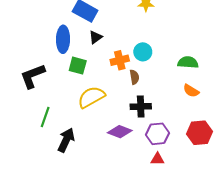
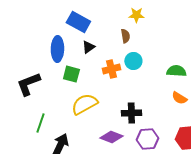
brown semicircle: (134, 77) -> (125, 36), moved

